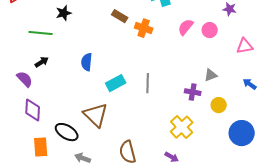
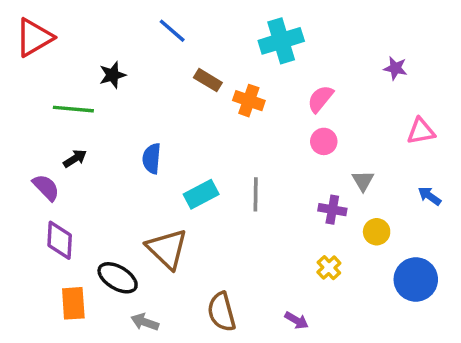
pink circle: (210, 30) -> (324, 141), moved
gray triangle: (211, 75) -> (363, 181), turned -40
yellow cross: (182, 127) -> (329, 268), moved, size x0.6

